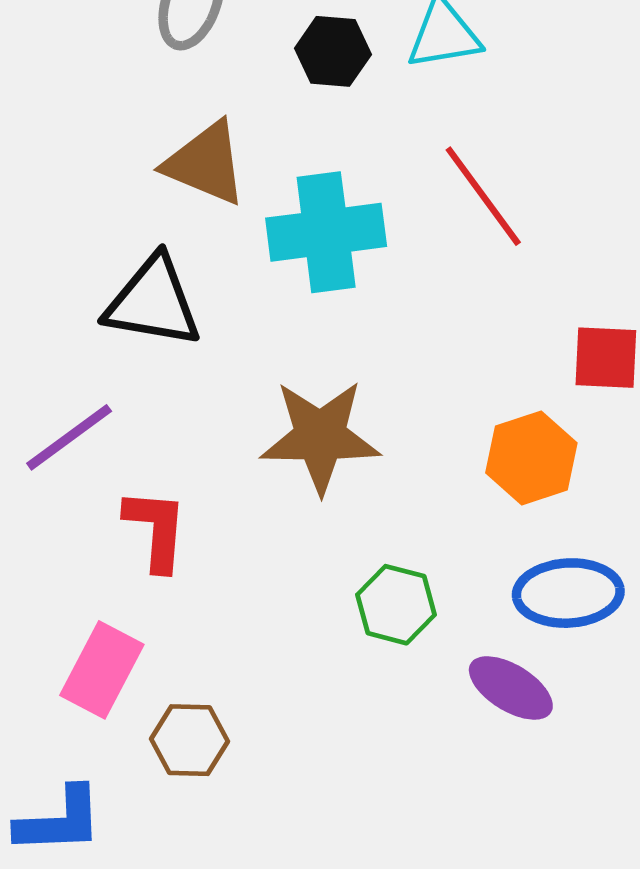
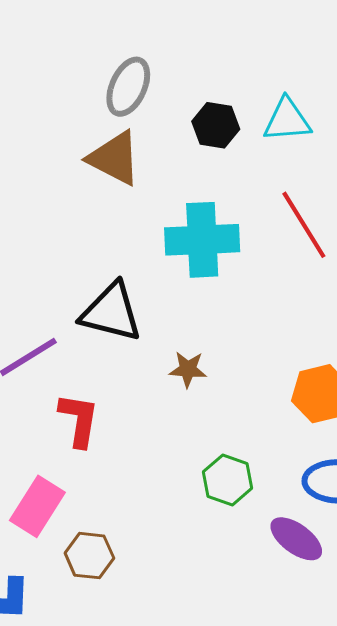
brown triangle: (206, 163) -> (114, 158), moved
black triangle: (153, 302) -> (111, 312), moved
brown star: (320, 437) -> (188, 369), size x0.5

